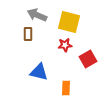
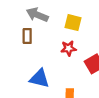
yellow square: (69, 22) -> (73, 23), size x0.7

